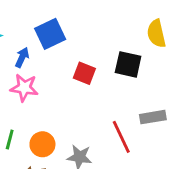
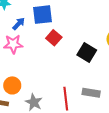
red square: (84, 73) -> (54, 38), moved
pink star: (24, 88) -> (13, 44), turned -30

